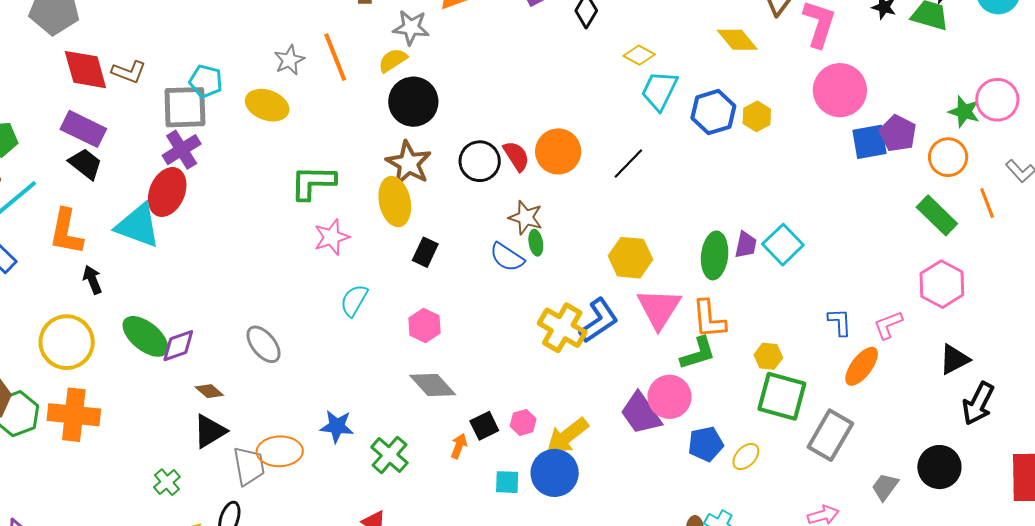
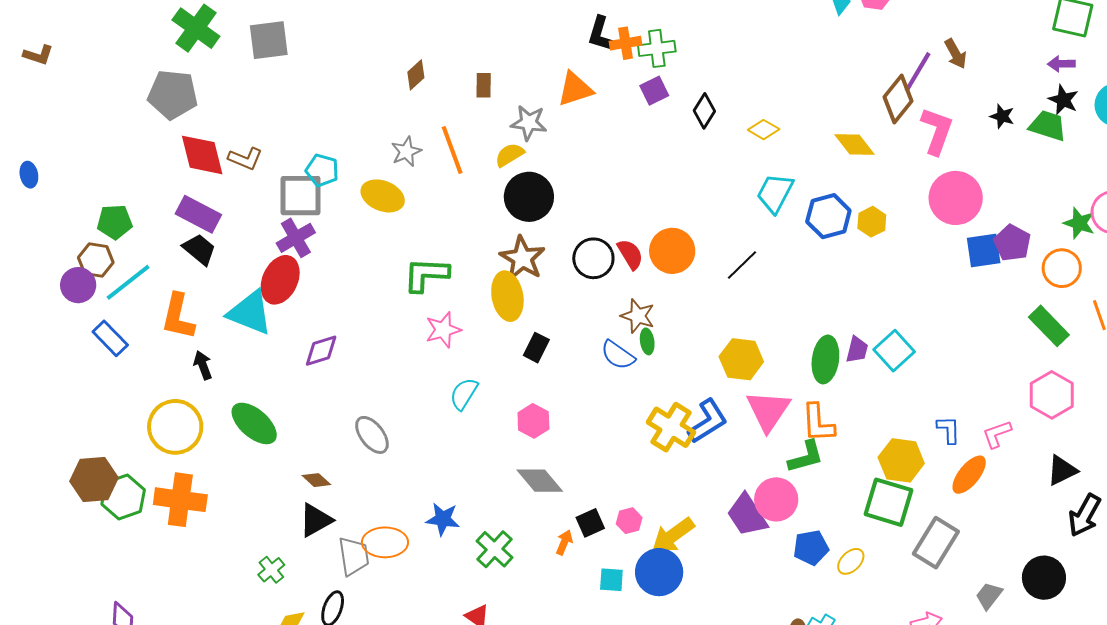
yellow diamond: (639, 55) -> (764, 130), moved
purple diamond: (178, 346) -> (321, 351), moved
yellow hexagon: (768, 356) -> (901, 460), moved, size x1.6

